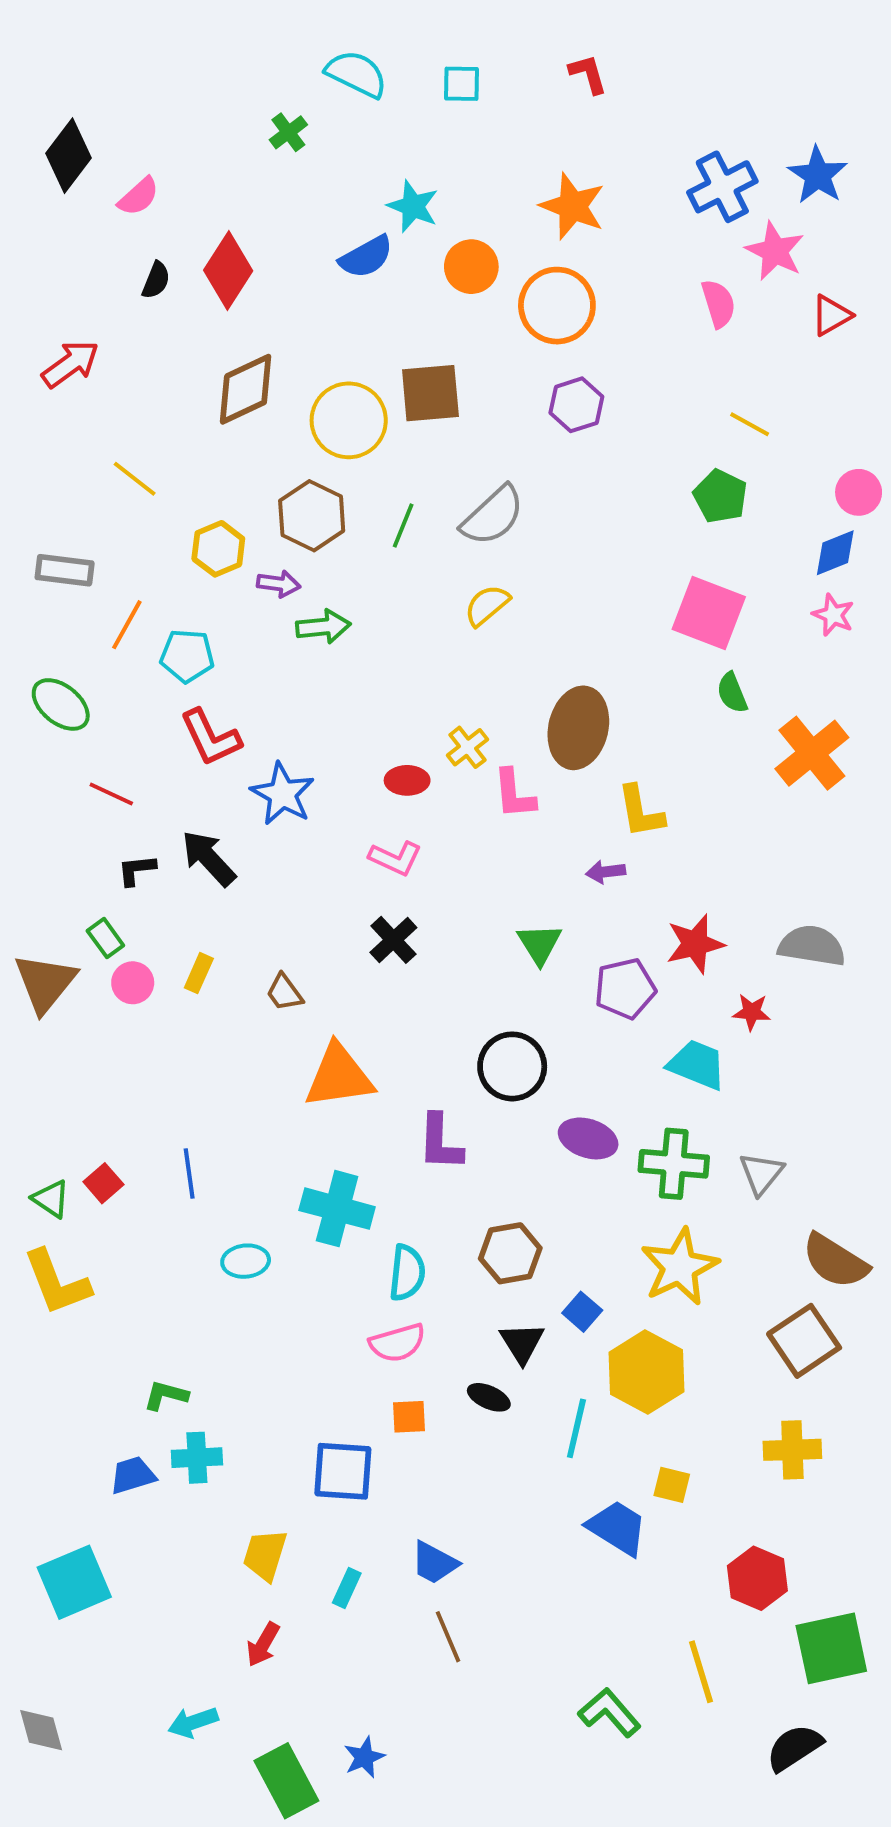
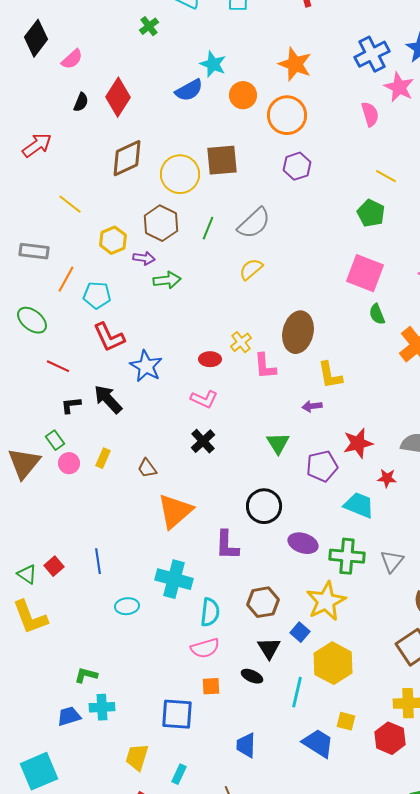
orange triangle: (339, 1076) -> (175, 511), turned -33
yellow star: (680, 1267) -> (326, 601), moved
blue trapezoid: (434, 1563) -> (246, 745), moved, turned 64
red hexagon: (757, 1578) -> (390, 738), moved

